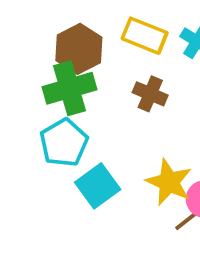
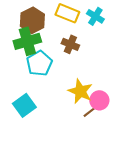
cyan pentagon: (64, 143) -> (39, 63), moved
cyan square: (98, 186) -> (24, 105), moved

